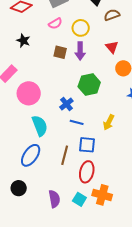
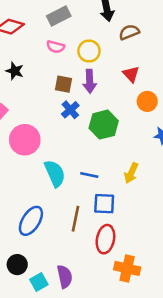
pink semicircle: (55, 24) -> (56, 47), turned 48
blue cross: (66, 104) -> (70, 110), moved
cyan semicircle: (40, 126) -> (55, 173), moved
cyan square: (79, 199) -> (39, 282), moved, turned 32

